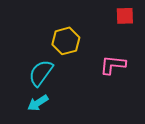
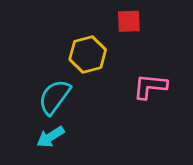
red square: (125, 16) -> (129, 21), moved

